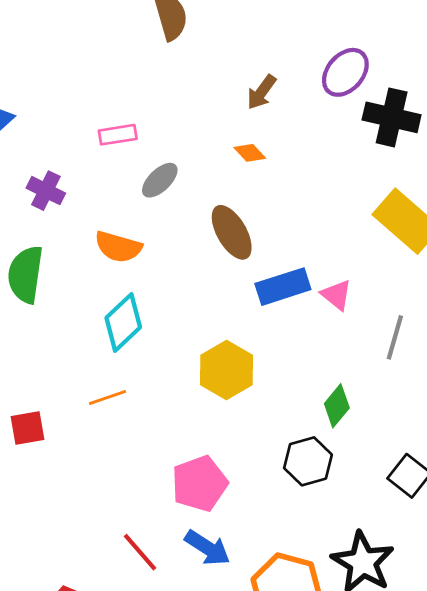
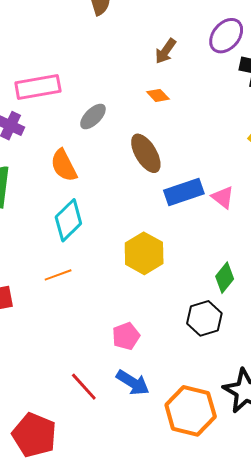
pink rectangle: (118, 135) -> (38, 87), moved, size x1.6
orange semicircle: (118, 247) -> (64, 165), turned 48
pink pentagon: (199, 484) -> (126, 336), size x0.7

